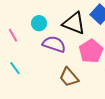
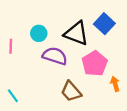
pink line: (13, 35) -> (11, 46), turned 32
cyan line: (15, 68) -> (13, 96), moved

